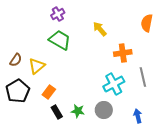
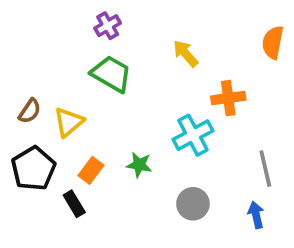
gray line: (143, 77) -> (265, 169), moved
cyan cross: (114, 84) -> (193, 135), moved
green star: (78, 111) -> (139, 165), moved
black rectangle: (57, 112) -> (74, 204), moved

